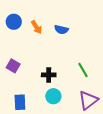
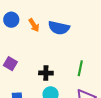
blue semicircle: (61, 30) -> (59, 28), size x1.5
green line: (83, 70) -> (80, 68), turned 42

